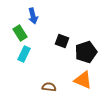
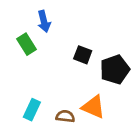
cyan rectangle: (24, 54) -> (32, 110), moved
orange triangle: (83, 80) -> (93, 107), moved

